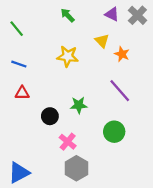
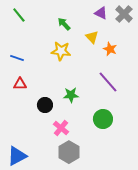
green arrow: (68, 15) -> (64, 24), moved
green line: (17, 29) -> (19, 15), moved

